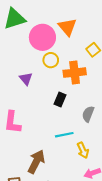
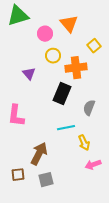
pink circle: (42, 37) -> (45, 34), size x0.6
black rectangle: (60, 99) -> (62, 94), size x1.5

